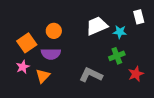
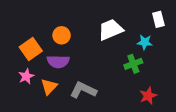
cyan star: (120, 32) -> (145, 42), moved
red star: (136, 74) -> (148, 96), moved
gray L-shape: (91, 75) -> (83, 90), moved

